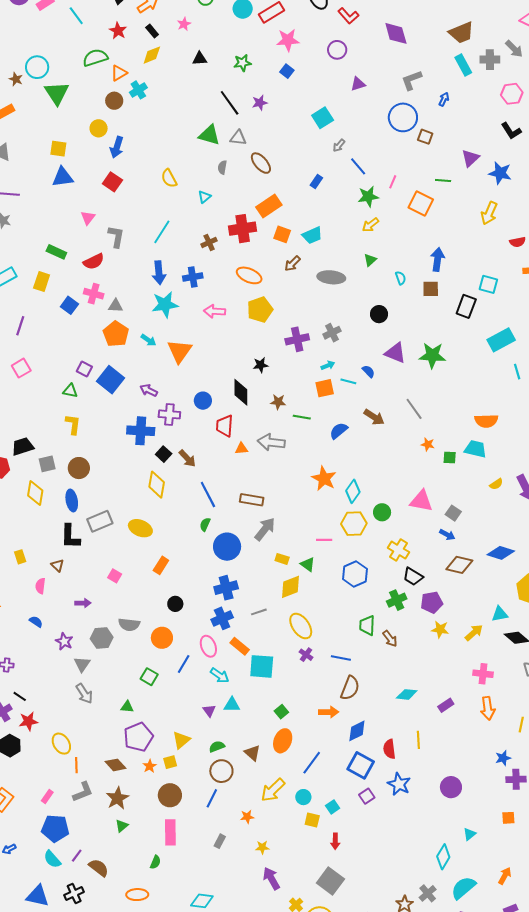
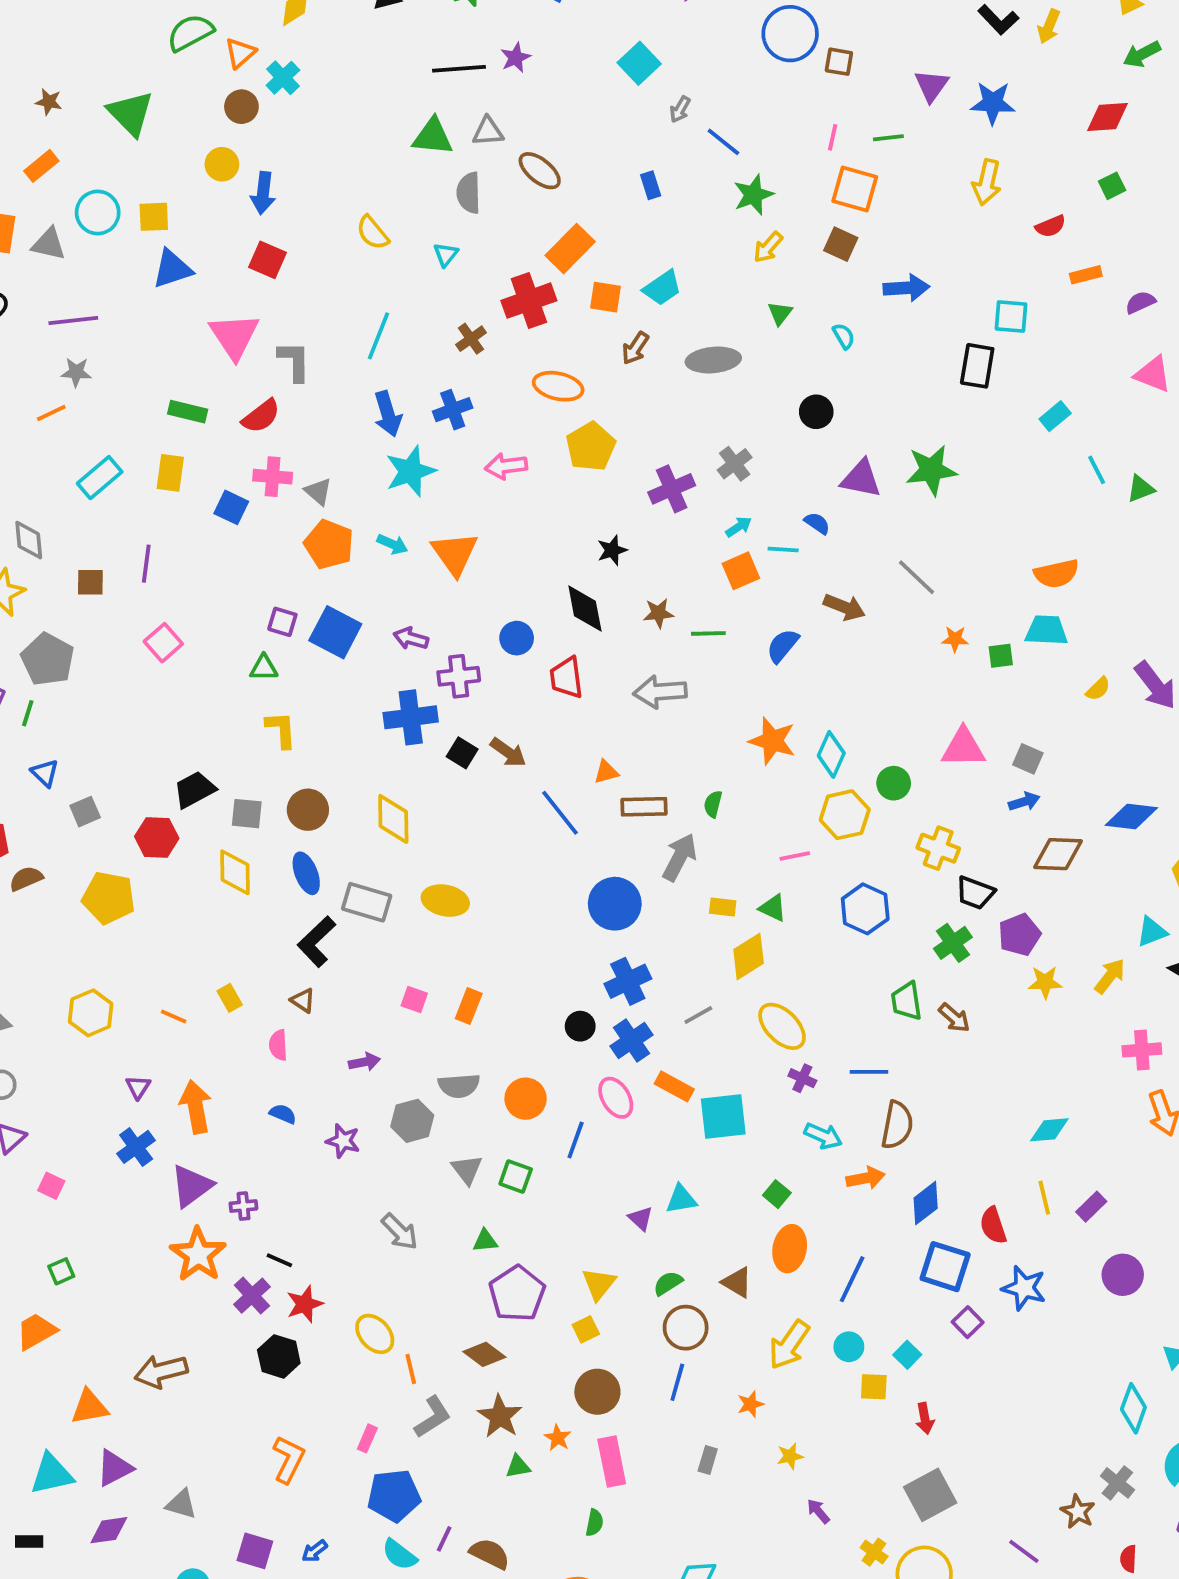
cyan circle: (37, 67) -> (98, 213), moved
black line: (230, 103) -> (459, 69), turned -48
gray semicircle: (222, 167) -> (469, 193), size x1.5
blue rectangle: (316, 181) -> (651, 185), turned -40
pink line: (393, 182) -> (833, 137), moved
pink triangle: (88, 218) -> (234, 336), size x1.8
blue arrow: (438, 259) -> (906, 288), turned 90
brown square: (431, 289) -> (841, 244), moved, turned 36
gray triangle: (116, 306) -> (318, 492), turned 49
cyan rectangle: (501, 340) -> (1055, 416), size x0.6
orange triangle: (241, 449) -> (606, 772), moved
gray square: (47, 464) -> (247, 814), turned 30
yellow diamond: (157, 485) -> (393, 819), moved
gray rectangle: (100, 521) -> (367, 902), turned 50
green semicircle: (205, 524) -> (713, 804), moved
blue arrow: (447, 535) -> (1024, 802), turned -35
black L-shape: (70, 537) -> (317, 942), turned 56
orange rectangle: (161, 565) -> (469, 1006), moved
black circle: (175, 604) -> (580, 1026), moved
gray triangle: (82, 664) -> (467, 1170), moved
cyan arrow: (220, 675) -> (823, 1136), moved
cyan diamond: (407, 694) -> (1049, 1130), moved
purple rectangle: (446, 705) -> (1091, 1207), moved
orange star: (150, 766) -> (558, 1438), moved
green triangle: (122, 826) -> (518, 1466), turned 40
purple arrow: (271, 878) -> (818, 1511), size x0.6
gray square: (330, 881) -> (930, 1495), turned 36

